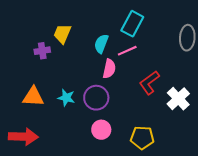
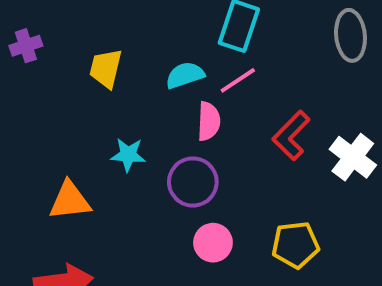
cyan semicircle: (101, 44) -> (185, 75), turned 60
purple cross: (42, 51) -> (26, 46), moved
cyan star: (66, 98) -> (128, 155), moved

